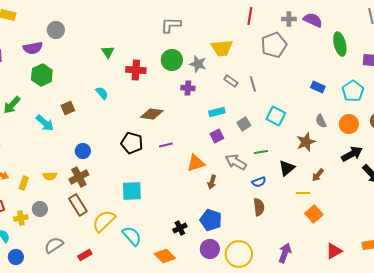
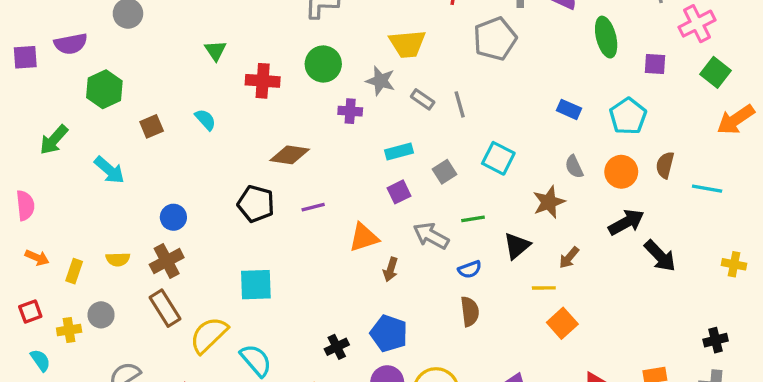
purple semicircle: (33, 48) -> (71, 44), moved
gray star: (198, 64) -> (380, 81), moved
brown square: (68, 108) -> (152, 126), moved

